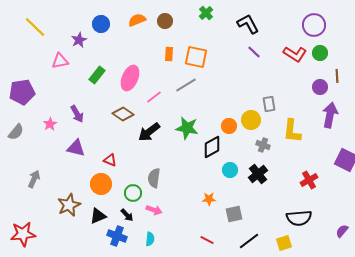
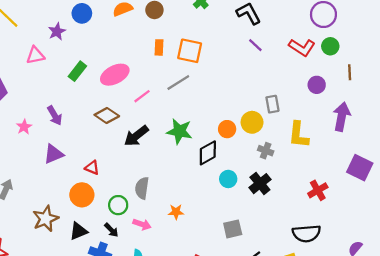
pink ellipse: (130, 78) -> (115, 75), turned 40
purple circle: (320, 87) -> (317, 85), moved
purple triangle: (76, 148) -> (54, 154), turned -36
orange star: (209, 199) -> (176, 212), moved

